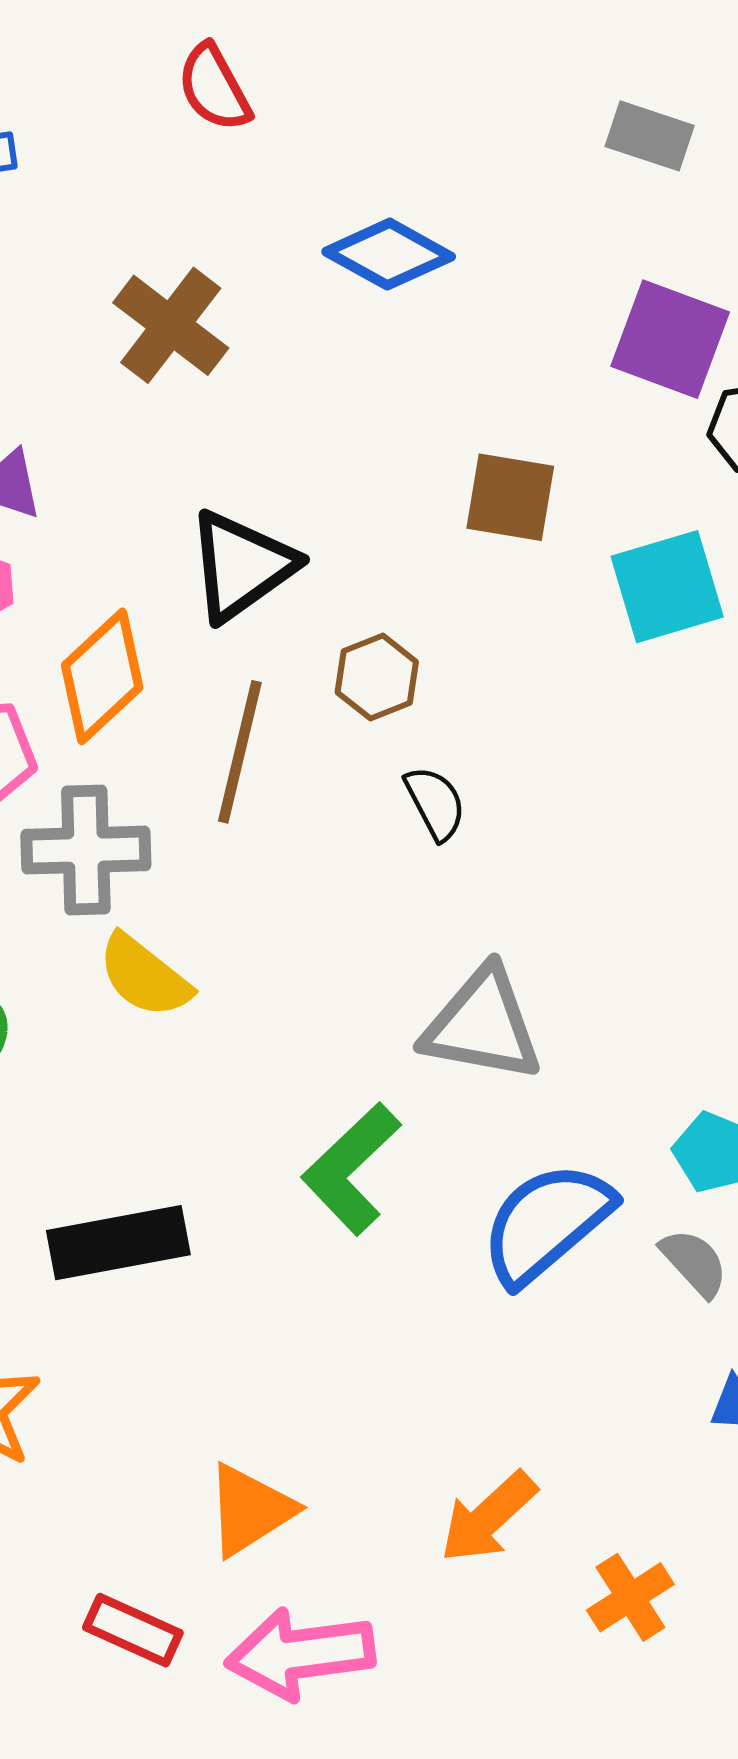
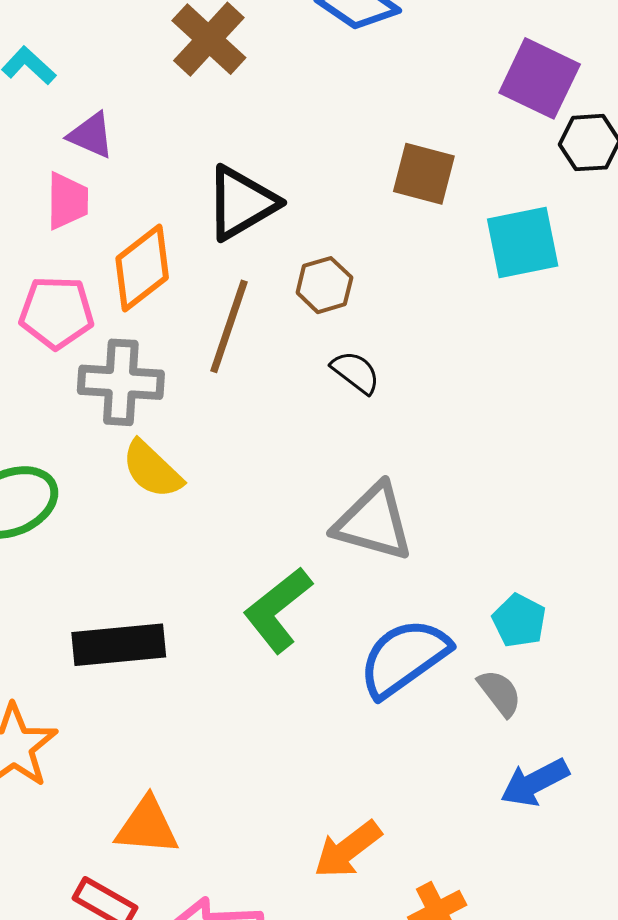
black semicircle: (435, 803) -> (356, 372), turned -30
orange triangle: (250, 1510) -> (147, 826), moved, turned 32

